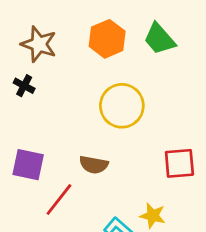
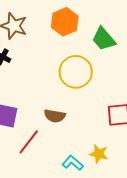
green trapezoid: (159, 39) -> (104, 39), moved

